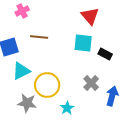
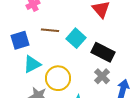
cyan square: (83, 43) -> (76, 38), moved, turned 36
black rectangle: (105, 54) -> (103, 52), moved, size x1.6

